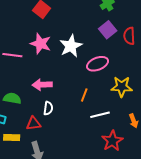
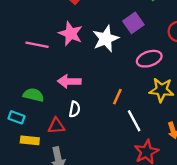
purple square: (108, 30) -> (133, 23), moved
pink ellipse: (98, 64) -> (149, 59), moved
white line: (100, 115) -> (134, 121), turned 72

